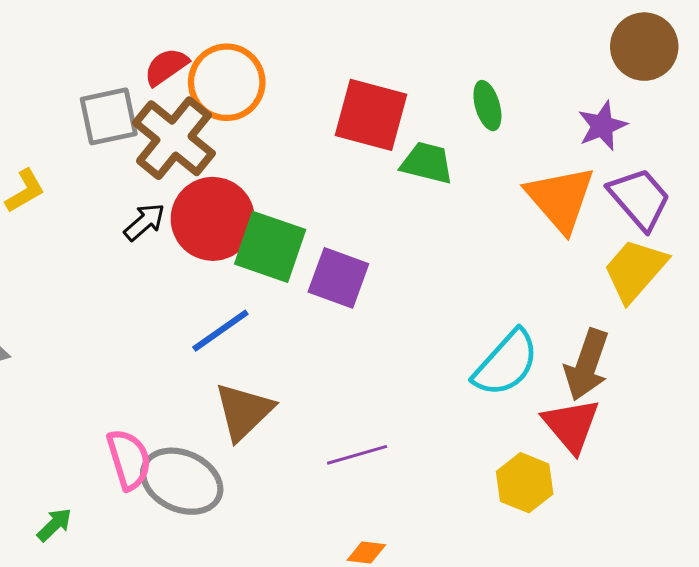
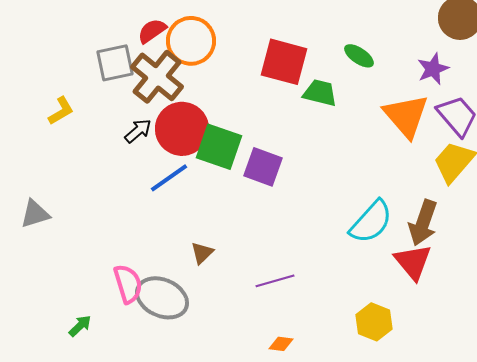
green ellipse: (487, 106) -> (359, 56), turned -40
blue line: (220, 331) -> (169, 178), moved
brown triangle: (244, 411) -> (202, 253), size x0.6
yellow hexagon: (525, 483) -> (374, 322), moved

